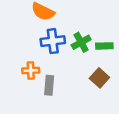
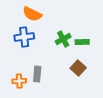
blue cross: (53, 41) -> (24, 37), moved
orange cross: (31, 71) -> (19, 81), moved

